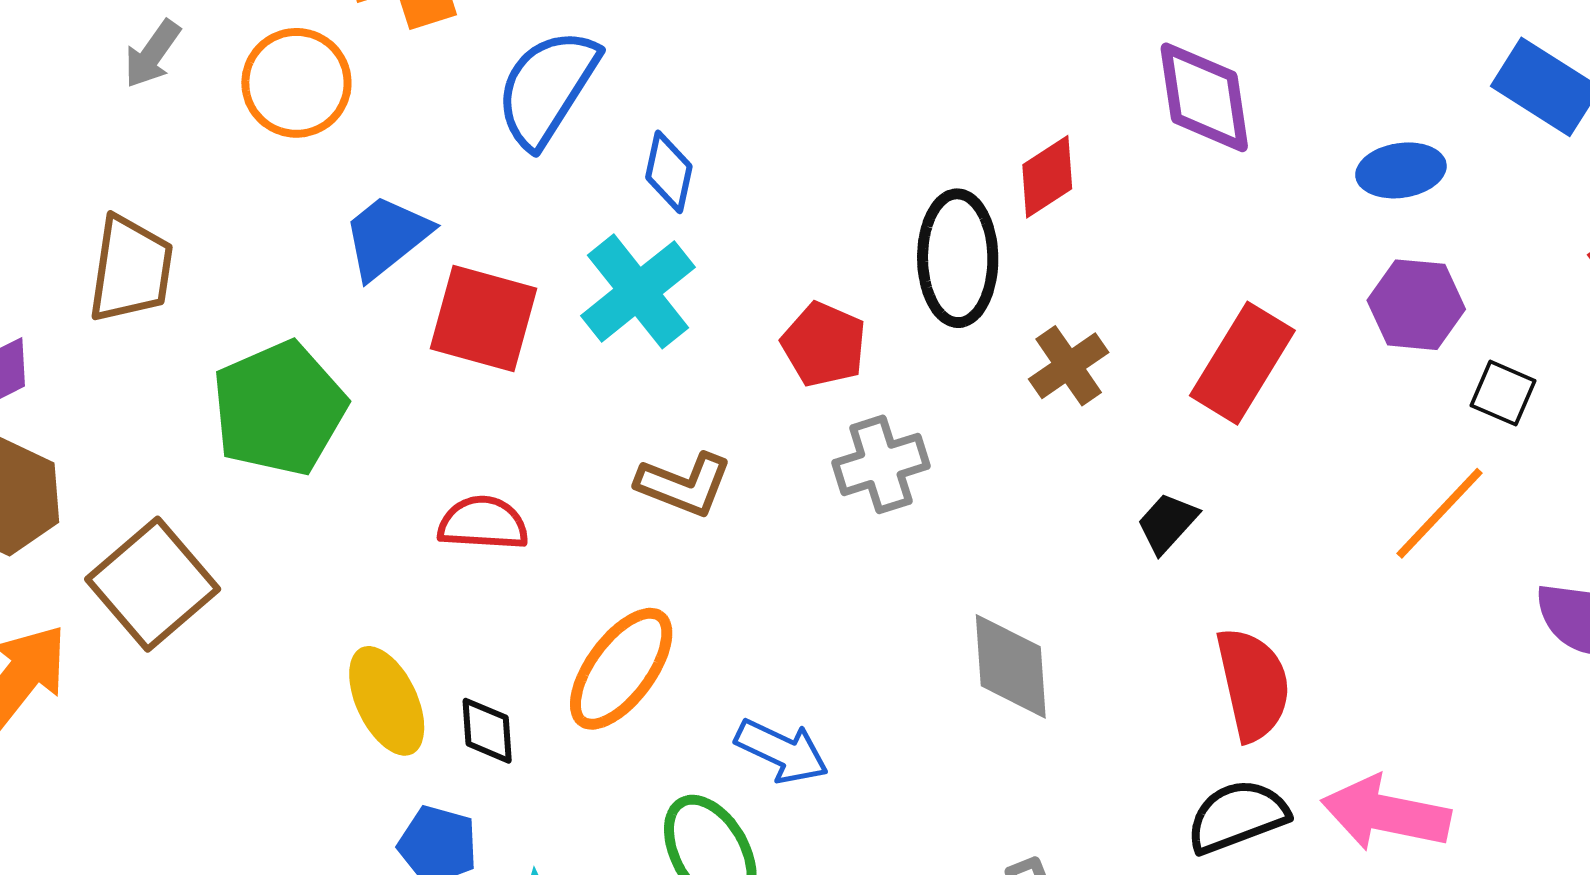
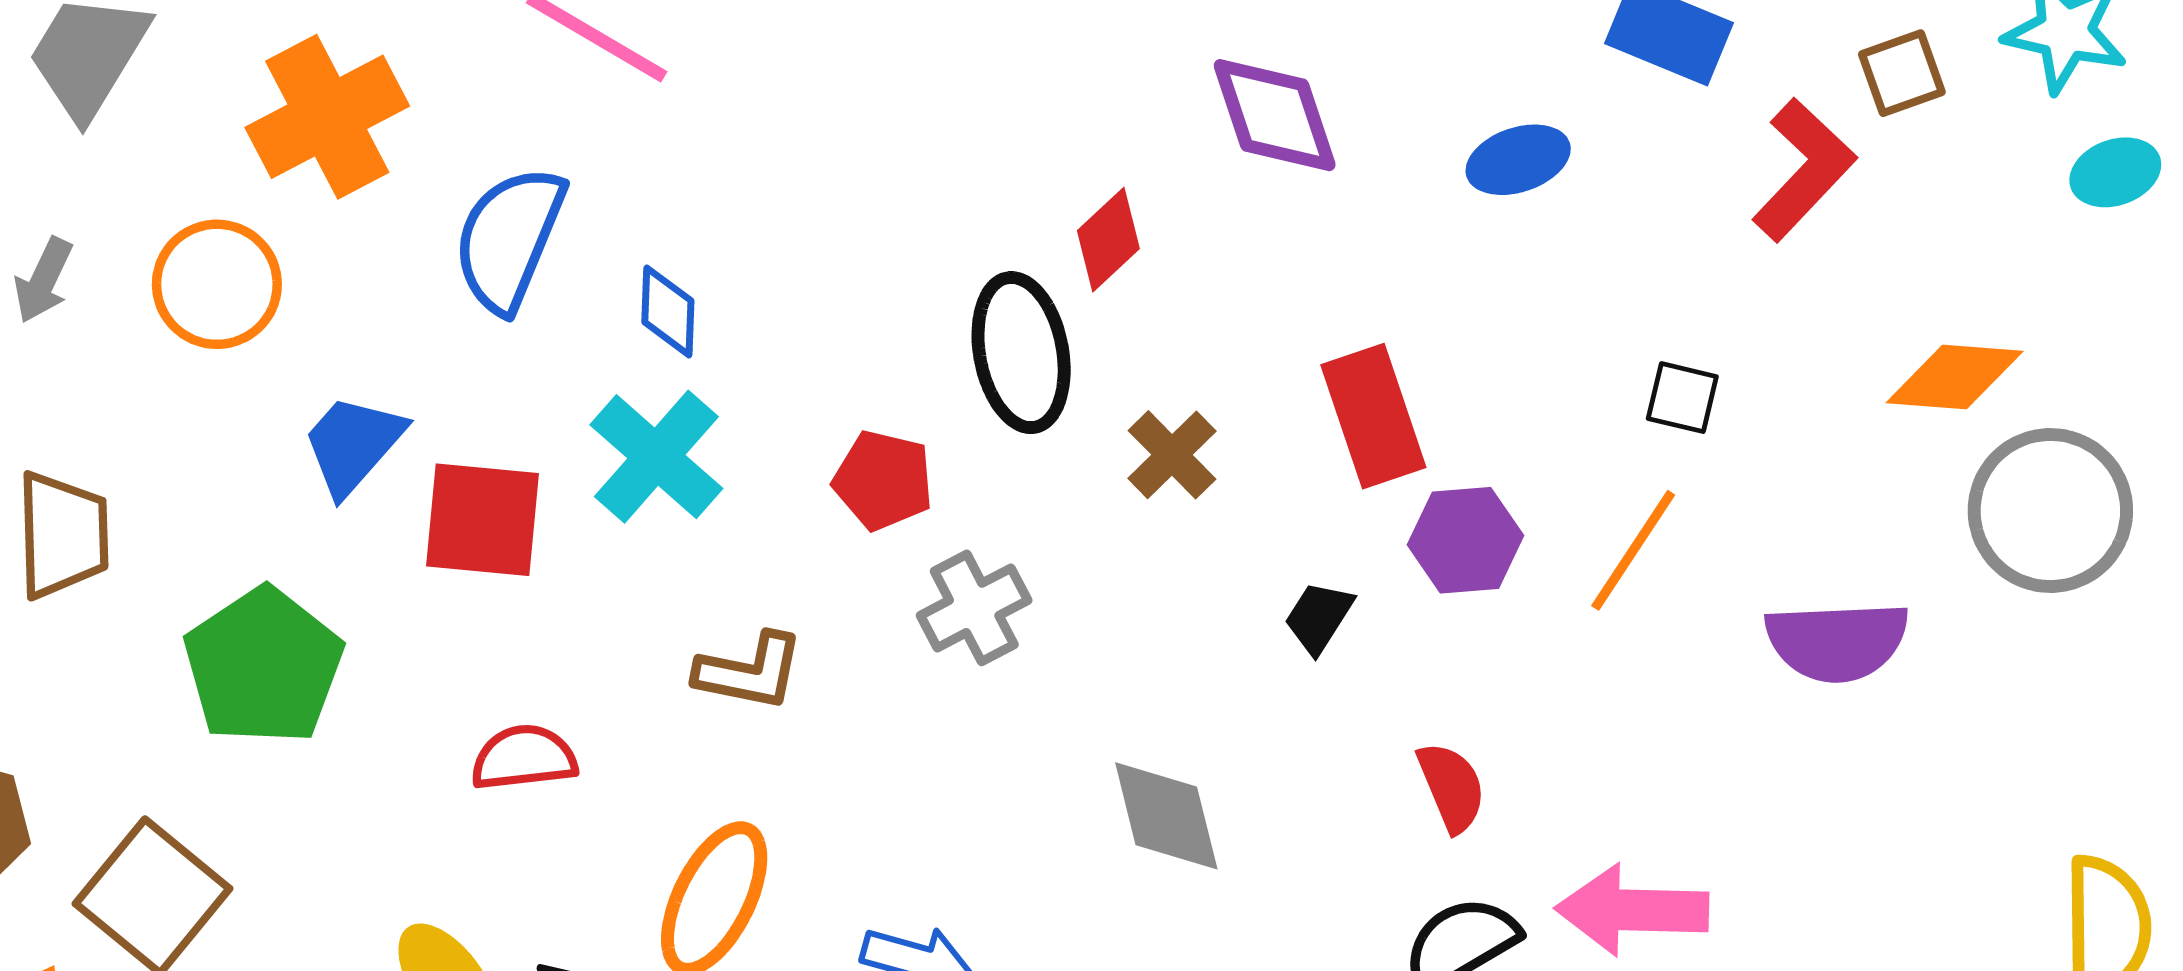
purple hexagon: (1416, 305) -> (1466, 540), moved
red rectangle: (1242, 363) -> (1373, 416), turned -40
red semicircle: (1253, 684) -> (1452, 787), size x0.7

